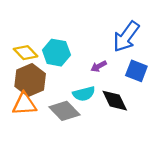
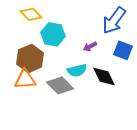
yellow diamond: (26, 53) -> (31, 14), moved

